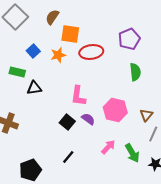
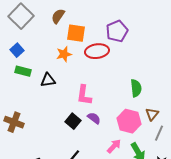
purple pentagon: (129, 39) -> (117, 31), moved
blue square: (33, 51) -> (17, 50), moved
green semicircle: (135, 72) -> (136, 88), moved
black triangle: (34, 88) -> (48, 80), moved
pink hexagon: (115, 110) -> (129, 121), moved

